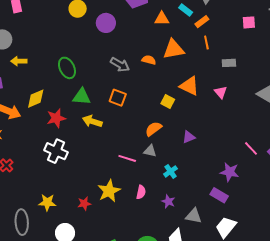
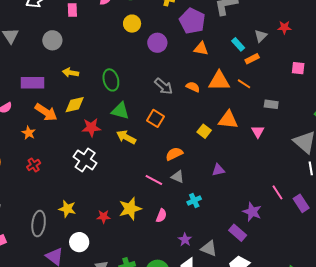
orange triangle: (162, 19) -> (201, 49), moved
orange line: (206, 42) -> (244, 84), moved, turned -56
yellow arrow: (19, 61) -> (71, 73), moved
orange triangle: (189, 86) -> (228, 120), turned -30
orange semicircle: (153, 129) -> (174, 154), moved
purple star: (168, 201) -> (185, 240), moved

